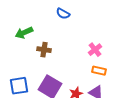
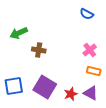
blue semicircle: (63, 14) -> (87, 14), moved

